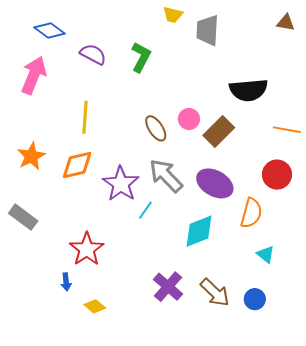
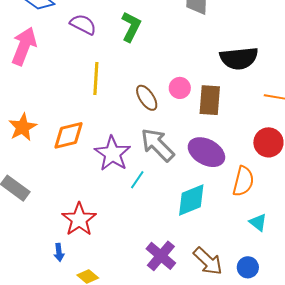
yellow line: (85, 117) -> (96, 79), moved
brown rectangle: (219, 132) -> (210, 100), turned -40

